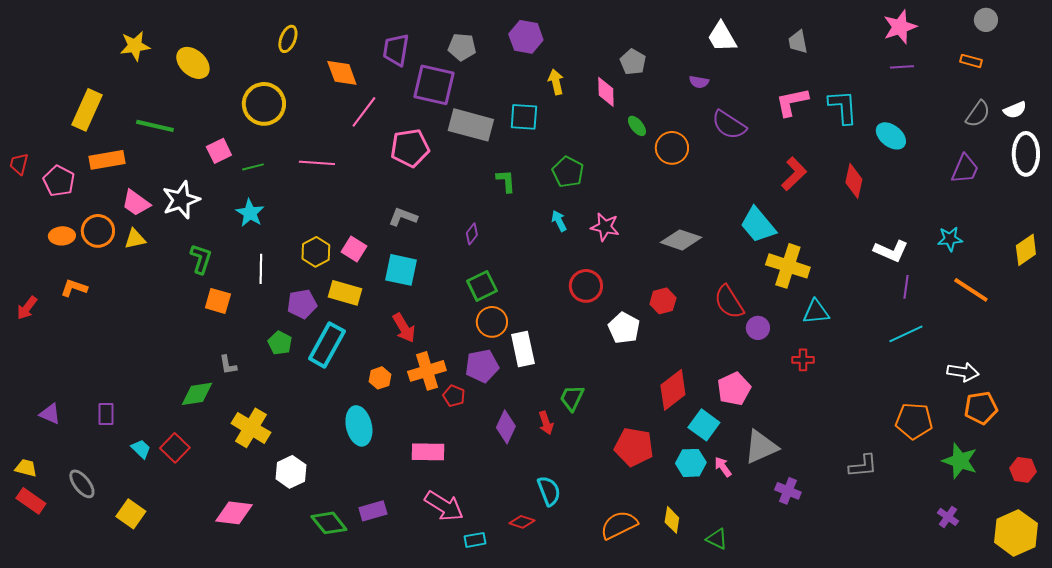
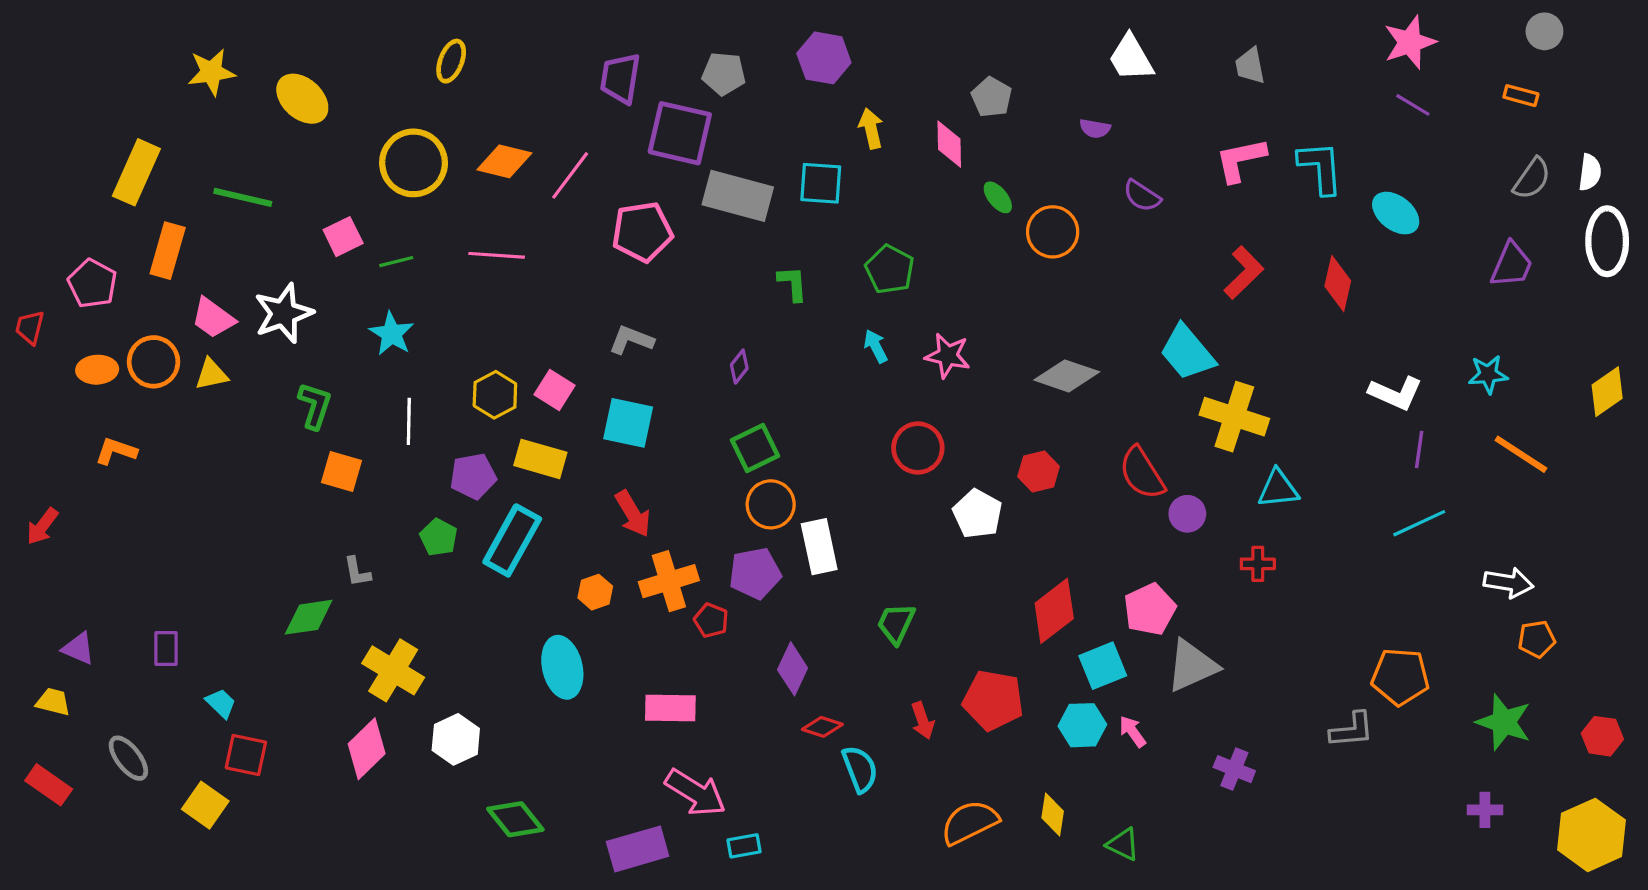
purple line: (902, 67) -> (1413, 105), turned 35
orange diamond: (342, 73) -> (504, 161), moved, turned -56
white semicircle: (1015, 110) -> (1590, 172), turned -60
purple semicircle: (729, 125) -> (1142, 196), size x0.7
orange rectangle: (107, 160) -> (168, 251), turned -64
red trapezoid: (19, 164) -> (30, 327), moved
red arrow: (27, 308) -> (42, 526), moved
orange pentagon: (981, 408) -> (1537, 639), size x0.7
orange pentagon: (914, 421) -> (1400, 677), moved
red arrow: (546, 423) -> (923, 721), moved
cyan square: (704, 425) -> (1103, 666), turned 32
gray triangle: (761, 447) -> (1192, 666), moved
red square: (175, 448) -> (246, 755), moved, turned -32
yellow trapezoid: (26, 468) -> (53, 702), moved
purple rectangle: (373, 511) -> (638, 849), moved, size x1.4
pink diamond: (234, 513) -> (367, 749), moved, turned -51
purple cross: (948, 517) -> (1485, 810), turned -35
red diamond: (522, 522) -> (822, 727), moved

